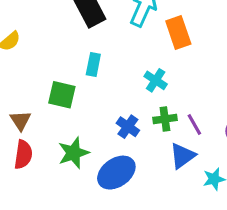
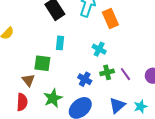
brown triangle: (20, 121) -> (28, 80), moved
blue triangle: (182, 156) -> (117, 105), moved

